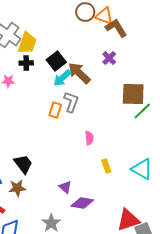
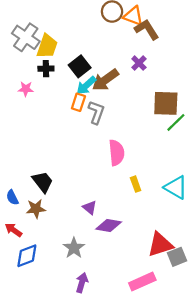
brown arrow: (79, 73) -> (105, 80), turned -80
orange rectangle: (55, 110) -> (78, 102), moved
pink semicircle: (89, 138) -> (117, 153), size x1.6

